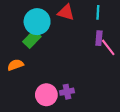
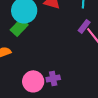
purple rectangle: (99, 38) -> (84, 26), turned 32

